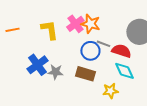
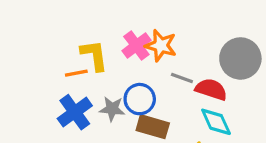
orange line: (12, 30) -> (76, 73), moved
blue circle: (90, 51) -> (140, 99), moved
gray star: (55, 72) -> (112, 109), moved

